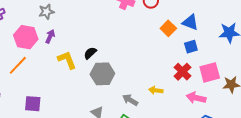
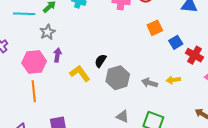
orange square: (168, 28) -> (155, 28), moved, turned 35
blue square: (191, 47) -> (176, 42), moved
orange line: (18, 65) -> (34, 91), turned -35
gray arrow: (130, 100) -> (150, 83), moved

